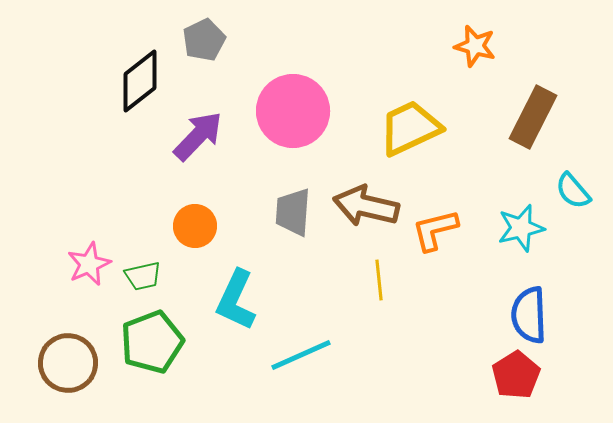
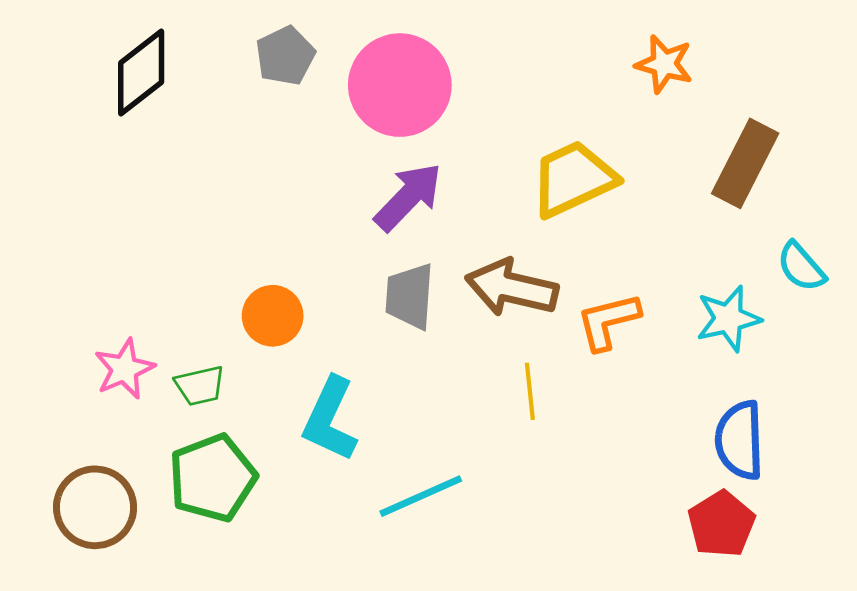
black diamond: (140, 81) -> (141, 72), moved
pink circle: (293, 111) -> (400, 85), moved
purple arrow: (198, 136) -> (408, 197), moved

